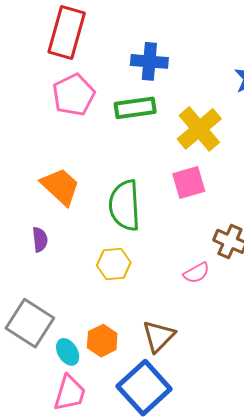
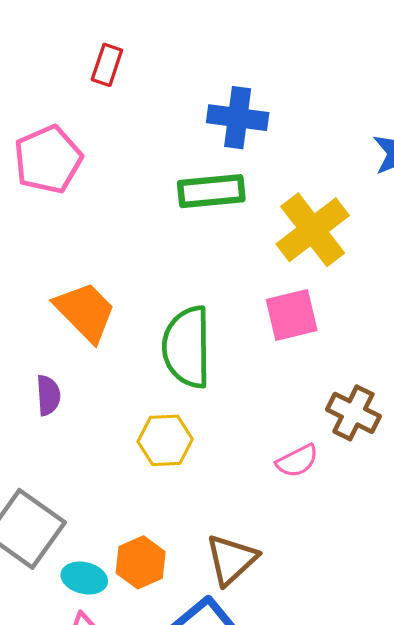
red rectangle: (67, 33) -> (107, 65), size x0.5
pink pentagon: (74, 95) -> (48, 159), moved
cyan ellipse: (68, 352) -> (84, 578), turned -48

